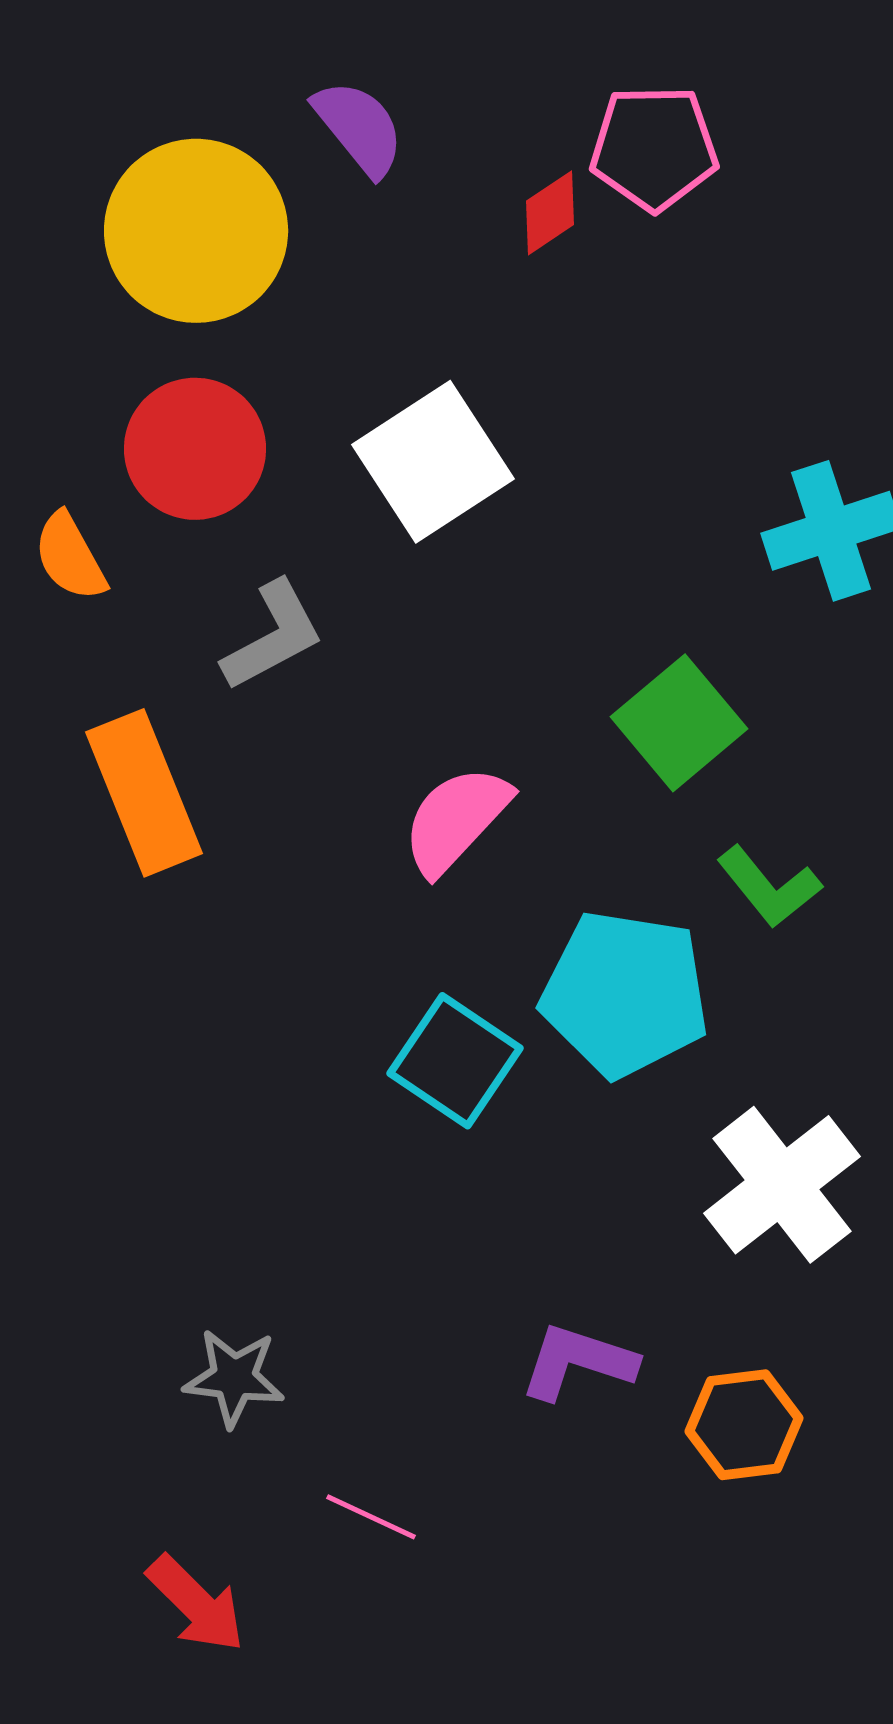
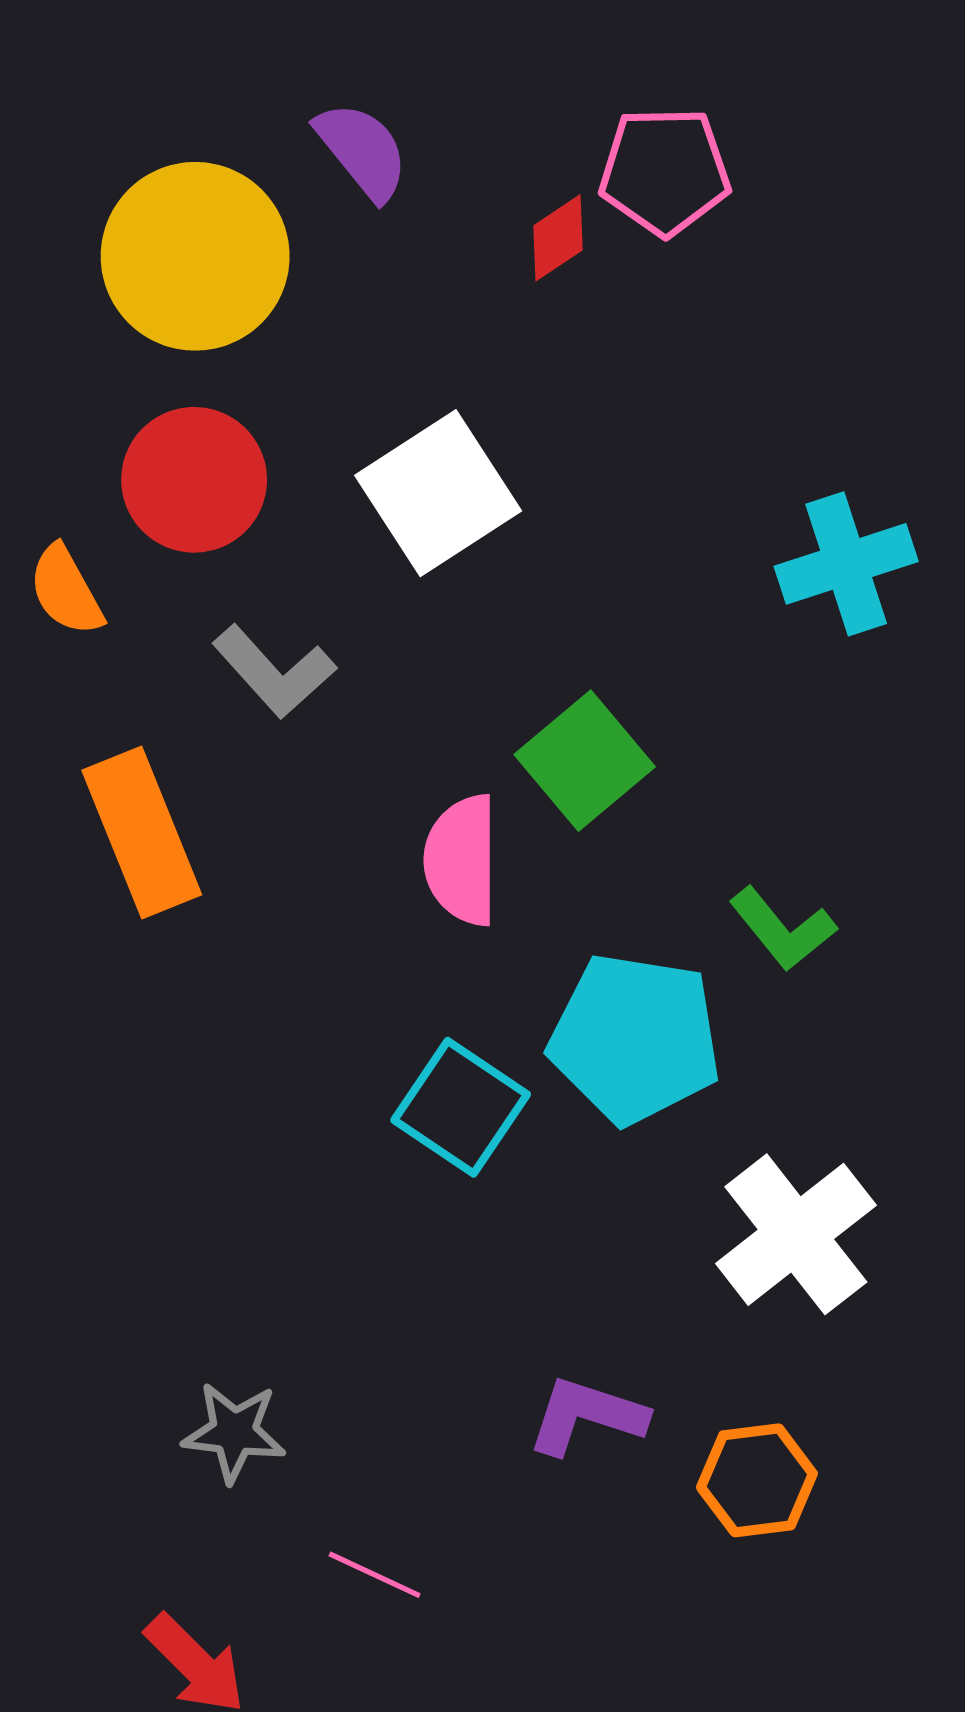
gray L-shape: (273, 636) -> (274, 672), turned 76
green square: (679, 723) -> (585, 761), moved
pink semicircle: (456, 820) -> (462, 860), turned -43

